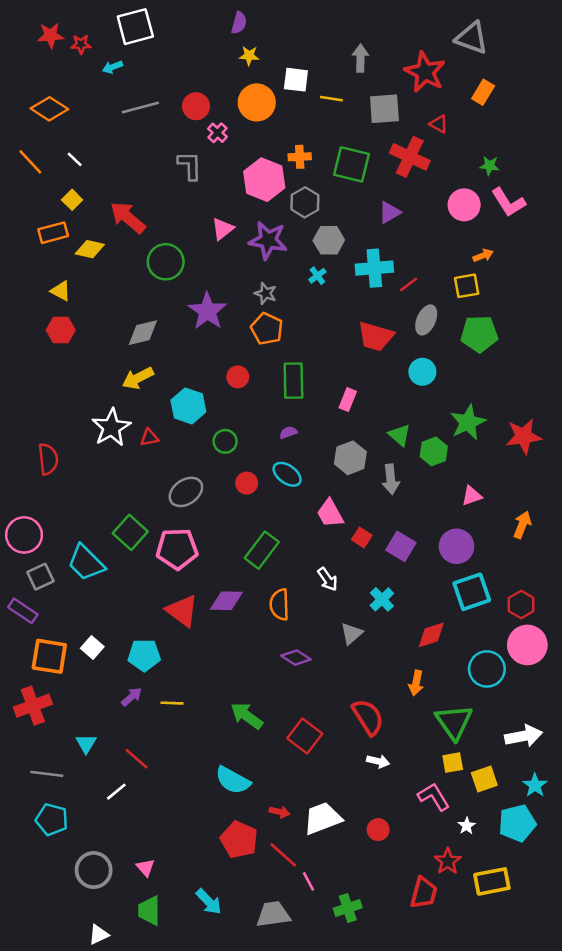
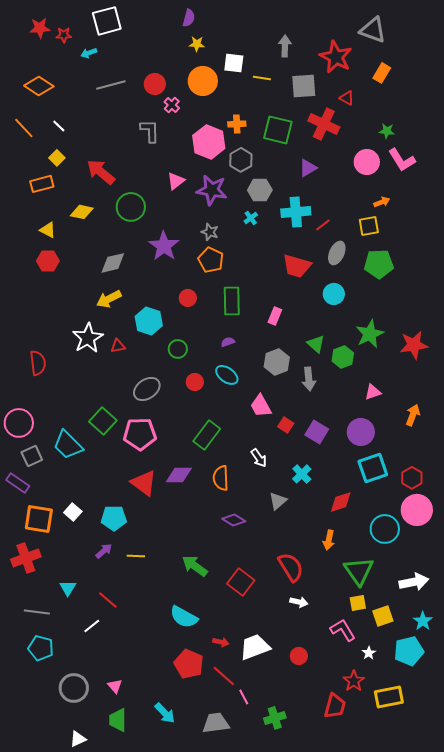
yellow diamond: (90, 249) -> (82, 212), moved

